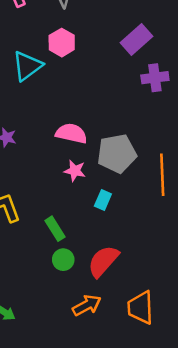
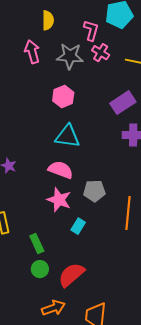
cyan triangle: (27, 66) -> (68, 136), moved, turned 36
gray pentagon: (117, 154) -> (94, 191), size x0.7
pink star: (75, 171) -> (59, 200), size x1.4

